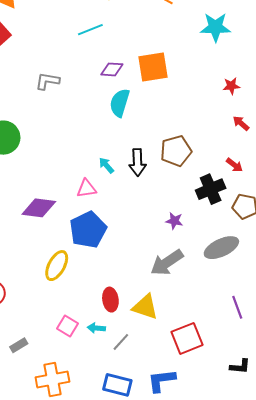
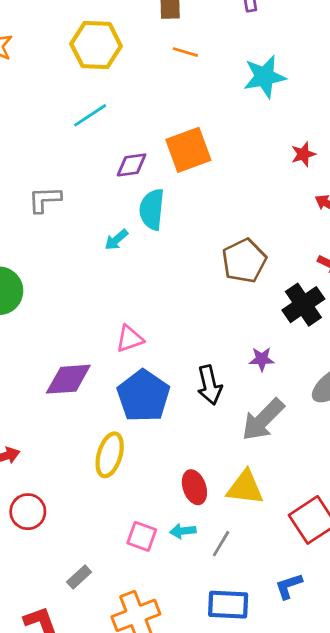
black arrow: (137, 162) -> (210, 385), moved
cyan arrow: (106, 165) -> (116, 240), moved, turned -78
blue L-shape: (162, 380) -> (289, 586), size x0.7

